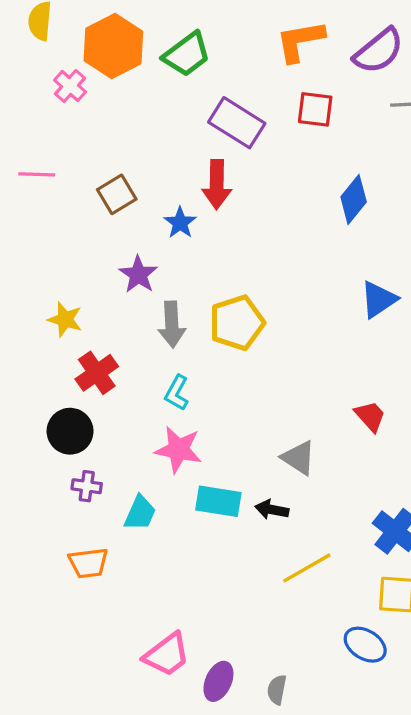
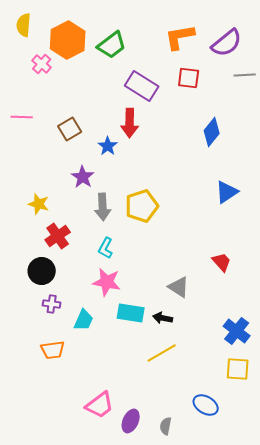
yellow line: (307, 568) -> (162, 353), moved
blue ellipse: (365, 645) -> (206, 405), moved

